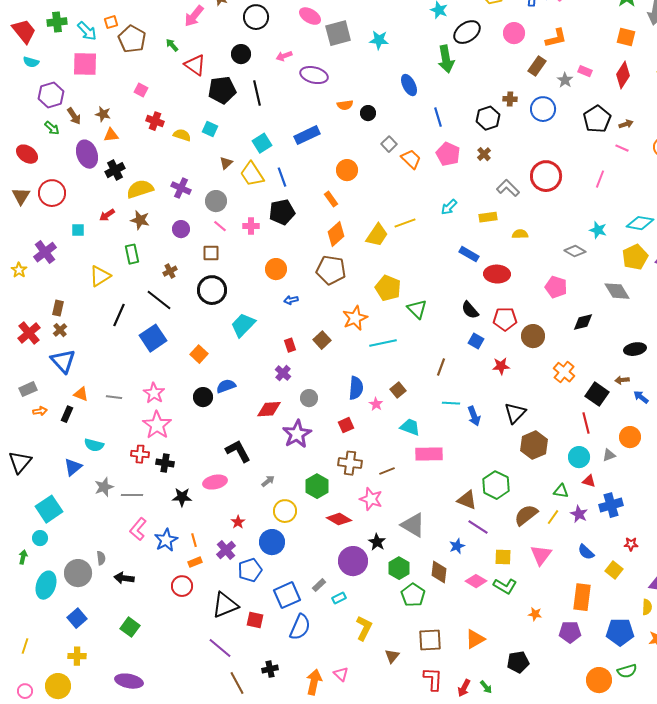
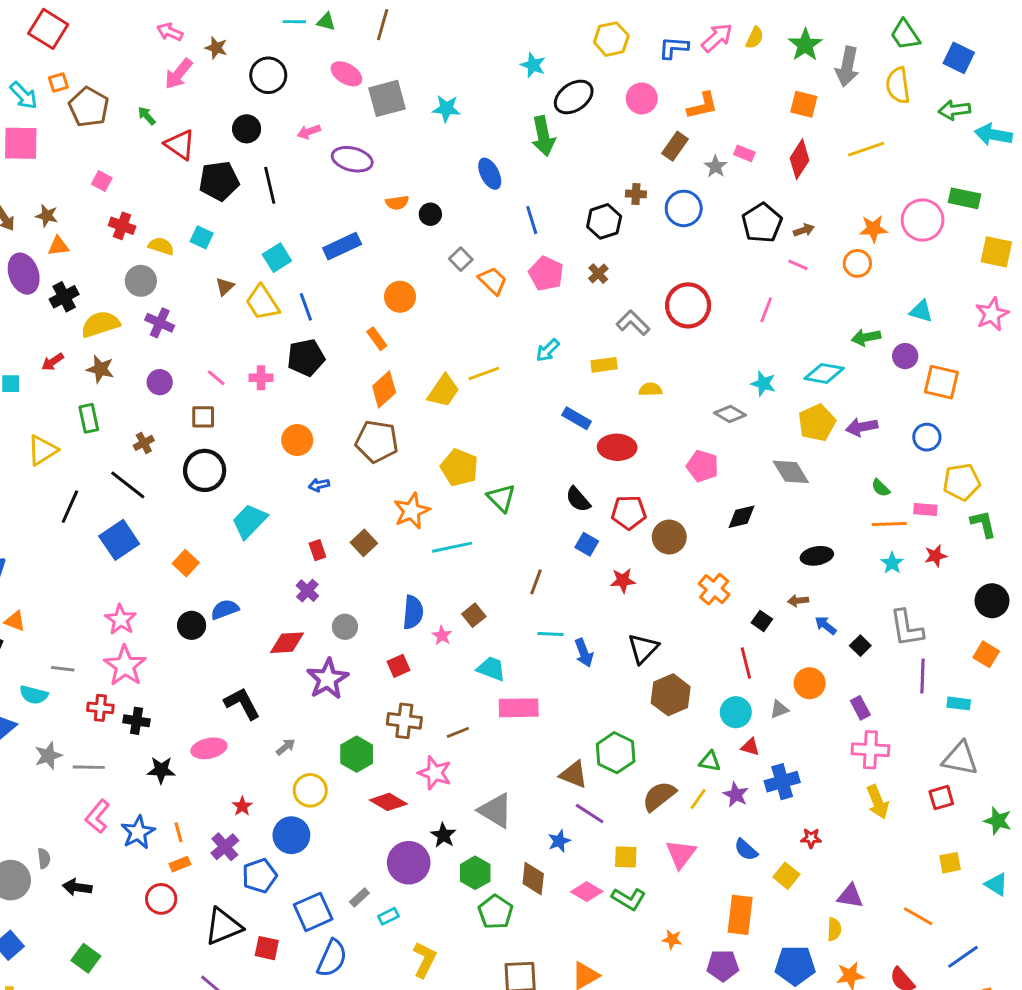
gray circle: (216, 201) -> (141, 281), moved
black square: (597, 394) -> (762, 621), size x0.6
gray line: (114, 397) -> (63, 669), moved

